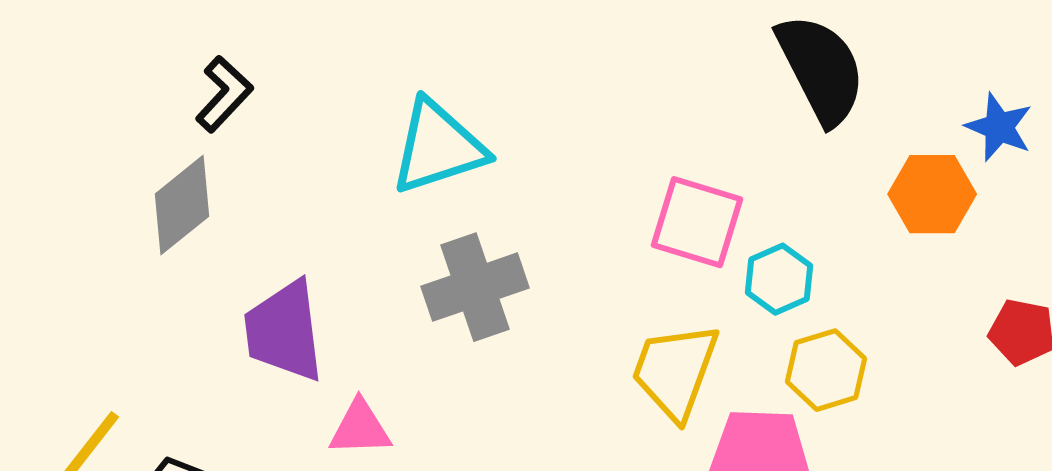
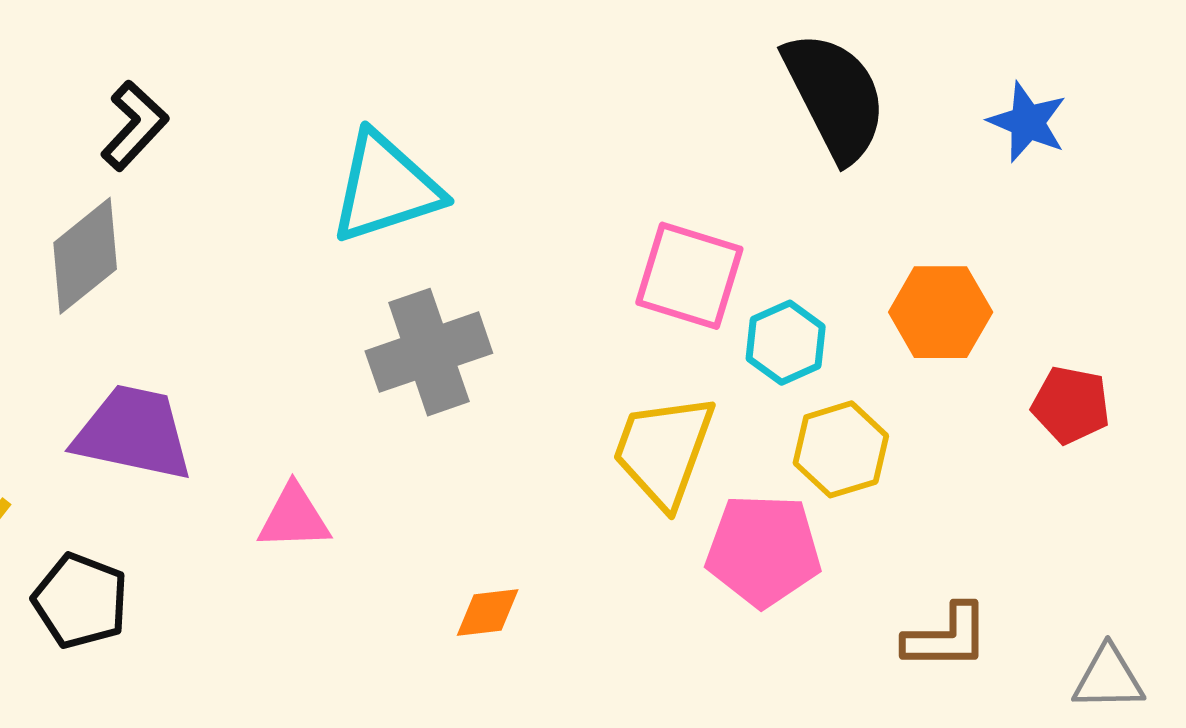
blue star: (999, 127) -> (1027, 122), moved
orange hexagon: (932, 194) -> (941, 312), moved
purple trapezoid: (284, 331) -> (133, 433), moved, turned 109

